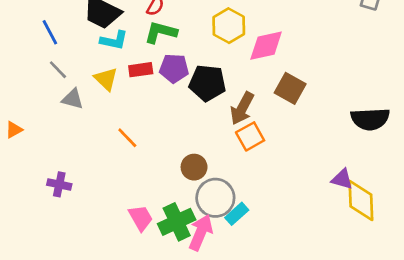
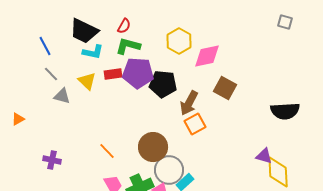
purple pentagon: (174, 68) -> (138, 73), size x1.4
orange line: (127, 138) -> (107, 151), moved
brown circle: (194, 167) -> (153, 147), size x1.5

